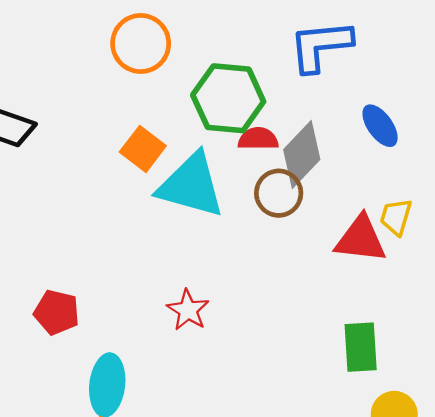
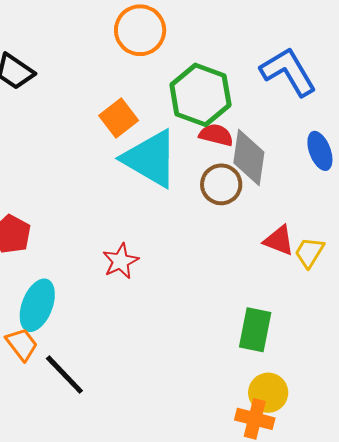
blue L-shape: (321, 46) -> (288, 72), turned 50
gray diamond: (302, 154) -> (249, 158), turned -50
yellow trapezoid: (396, 217) -> (309, 253), moved
red triangle: (361, 239) -> (279, 240), size x0.7

